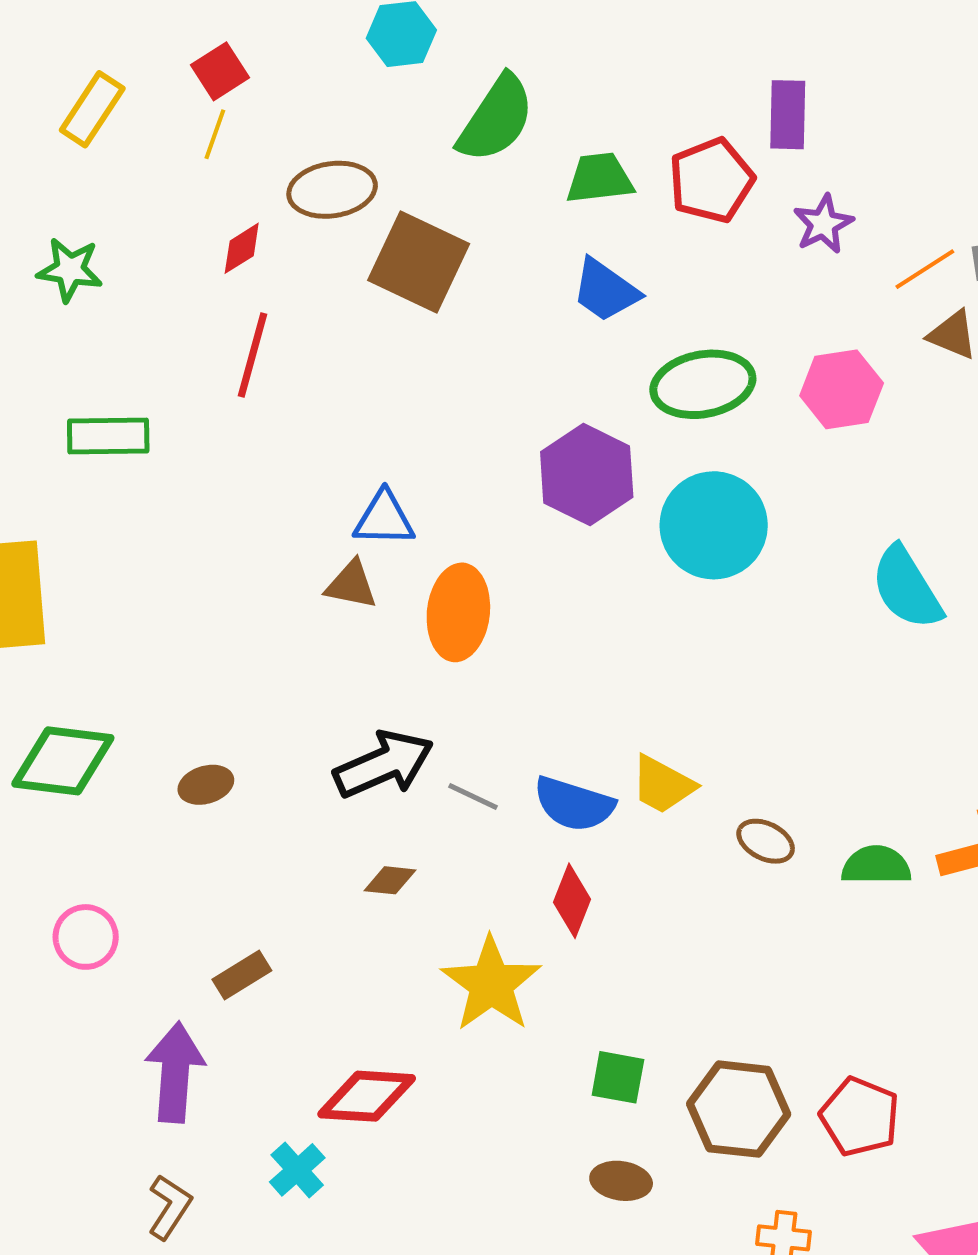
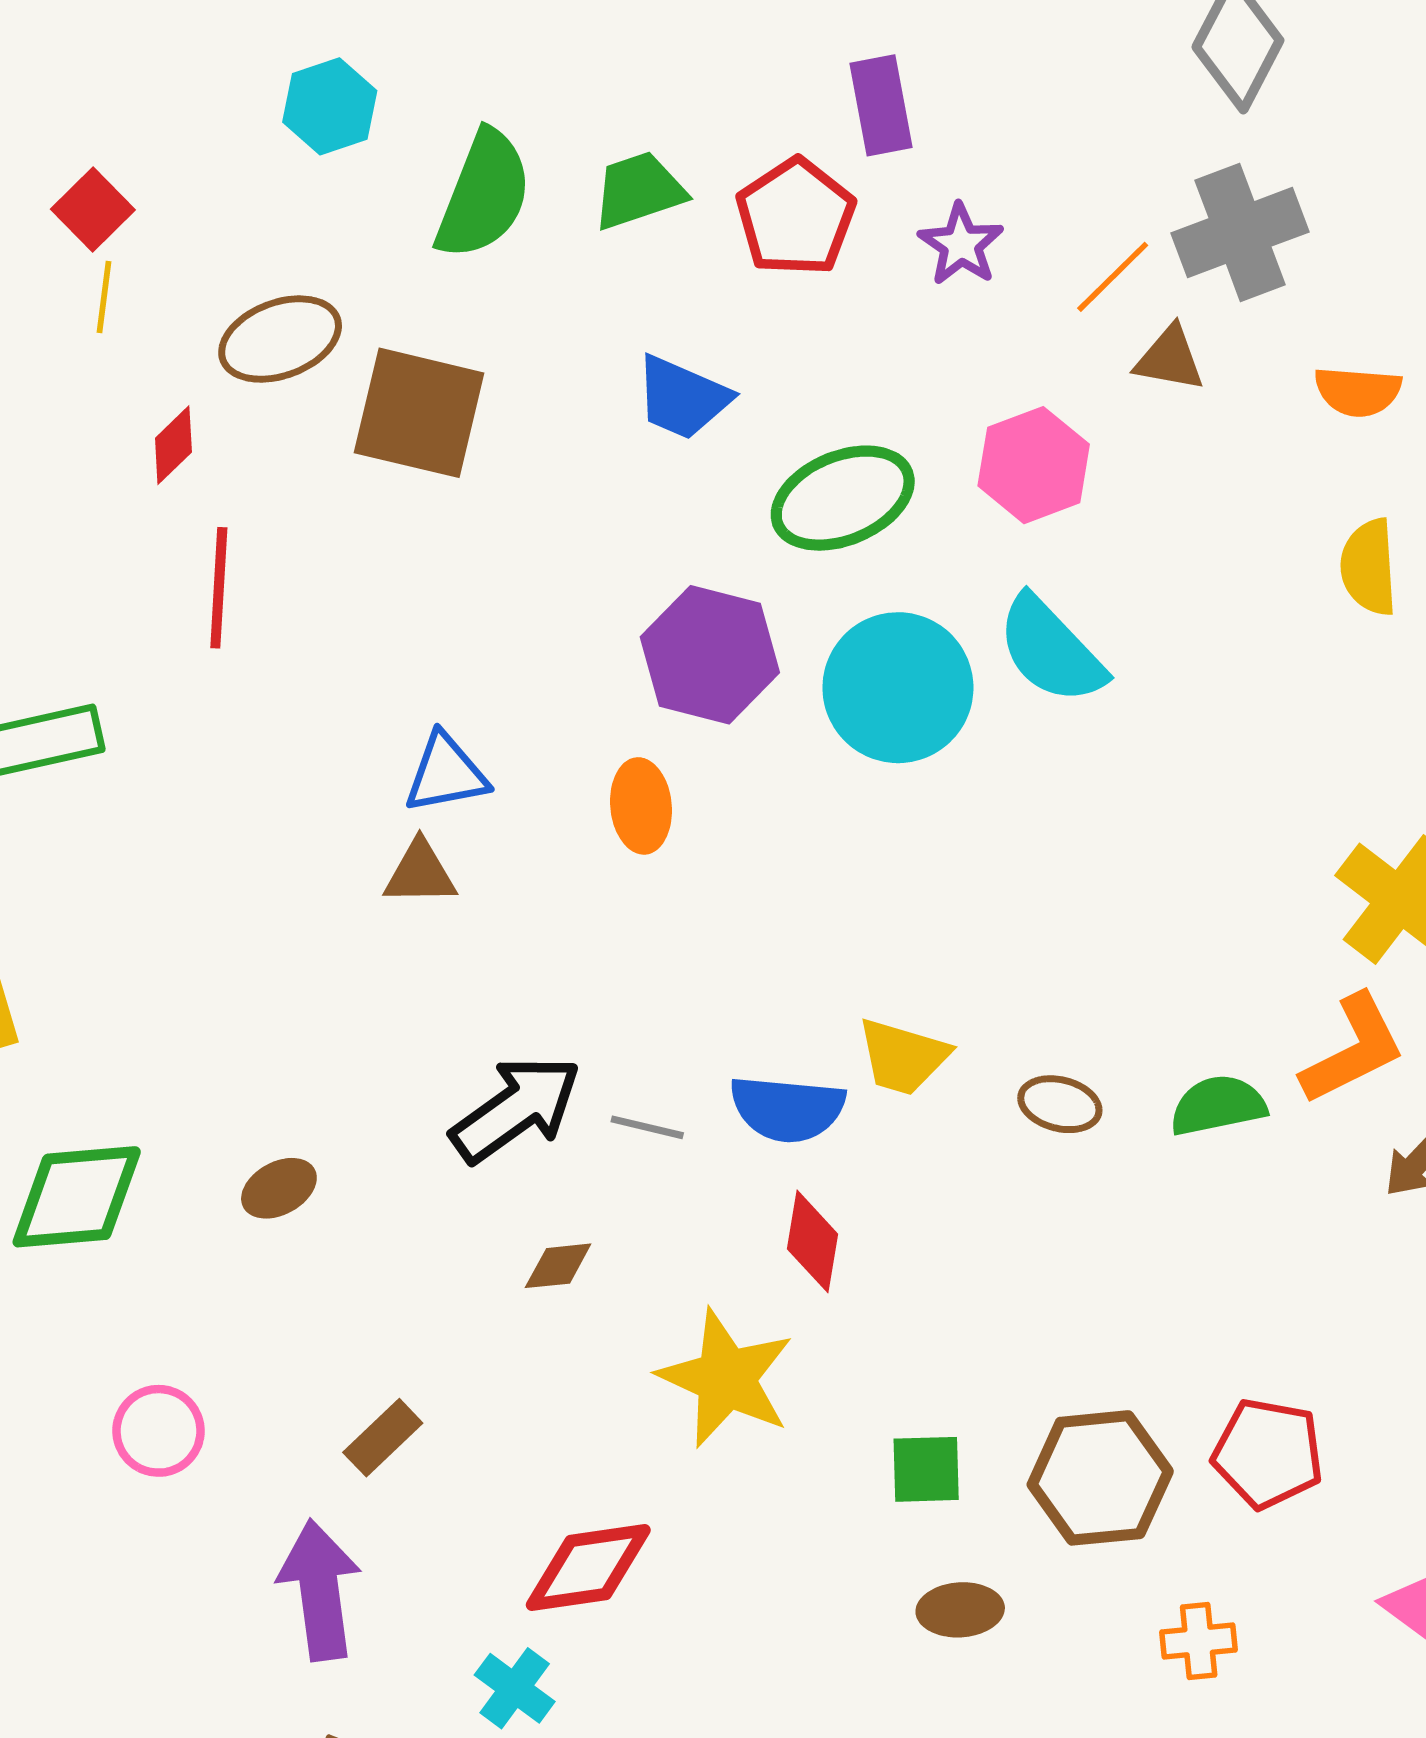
green trapezoid: (600, 178) -> (639, 191), moved
cyan semicircle: (907, 588) -> (1051, 650), moved
orange ellipse: (458, 612) -> (641, 806), moved, size x0.7

